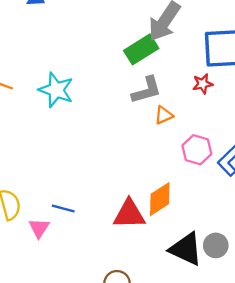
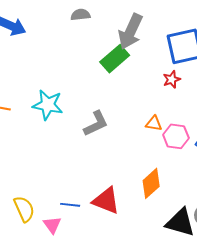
gray L-shape: (146, 90) -> (96, 124), moved
orange triangle: (164, 115) -> (154, 123), moved, turned 42
red triangle: (129, 214) -> (106, 201), moved, turned 32

